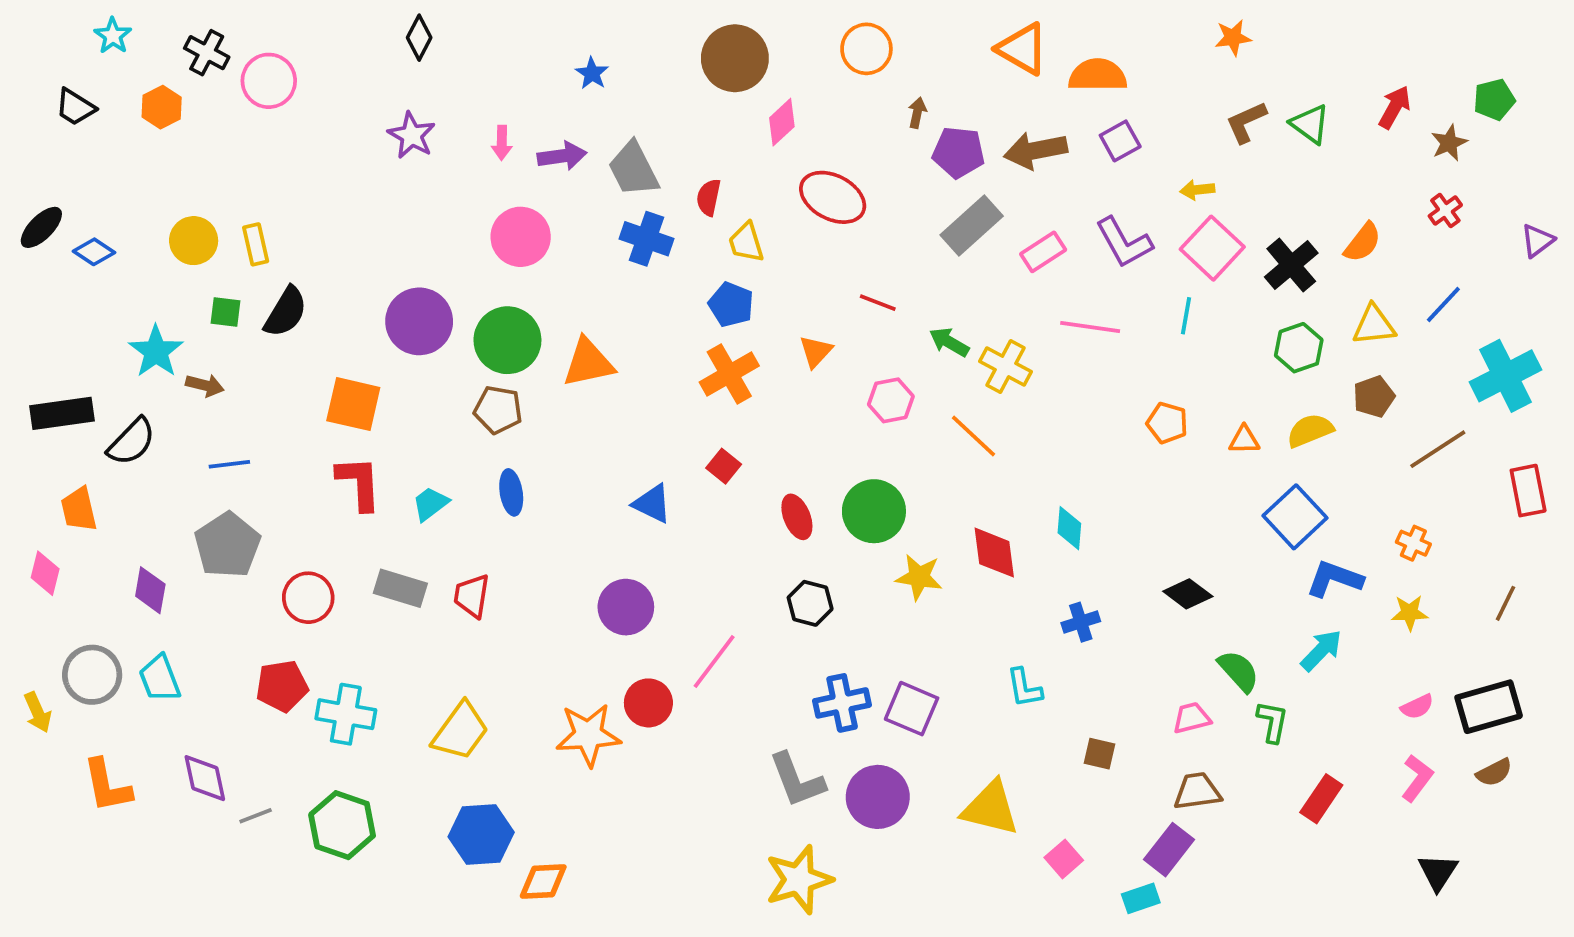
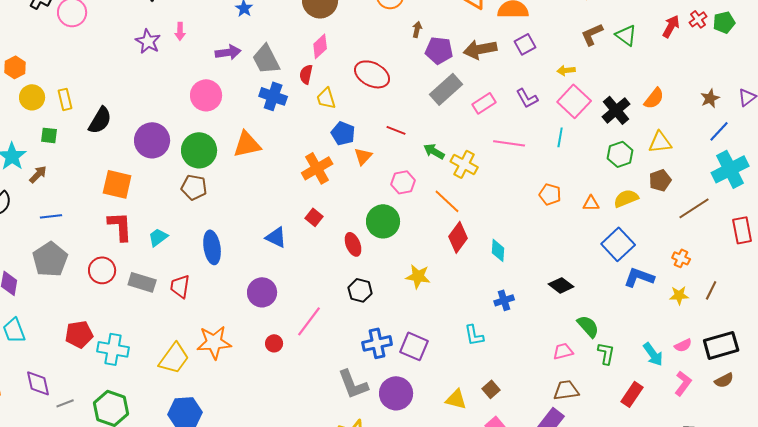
orange hexagon: (162, 107) -> (15, 67), moved
pink diamond: (782, 122) -> (320, 46), moved
pink arrow: (502, 143) -> (180, 31), moved
brown star: (1449, 143) -> (710, 98), moved
red cross: (1445, 211) -> (698, 19), moved
purple L-shape: (1124, 242) -> (527, 98), size x0.7
blue pentagon: (731, 304) -> (343, 133), moved
blue line: (1443, 304) -> (719, 131), moved
black semicircle: (286, 312) -> (100, 120), moved
orange triangle: (588, 363) -> (247, 144), moved
brown arrow: (205, 385) -> (38, 174), turned -60
blue ellipse: (511, 492) -> (212, 247), moved, size x1.4
green circle: (874, 511) -> (383, 221), moved
red diamond: (994, 553) -> (458, 237), moved, turned 44
red circle: (308, 598) -> (102, 270), moved
brown line: (1505, 603) -> (711, 290), moved
cyan arrow: (1321, 650) -> (653, 354), moved, turned 100
red circle: (648, 703) -> (274, 343), size x0.7
orange star: (588, 735) -> (214, 342), moved
brown square: (1100, 754) -> (491, 389), moved, turned 36
yellow triangle: (990, 808) -> (456, 399), size x0.7

